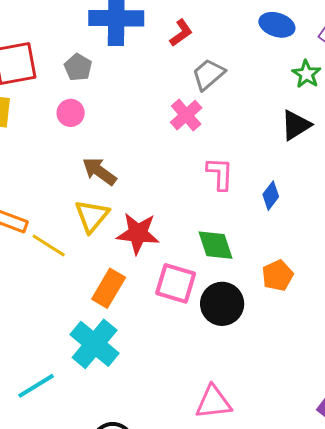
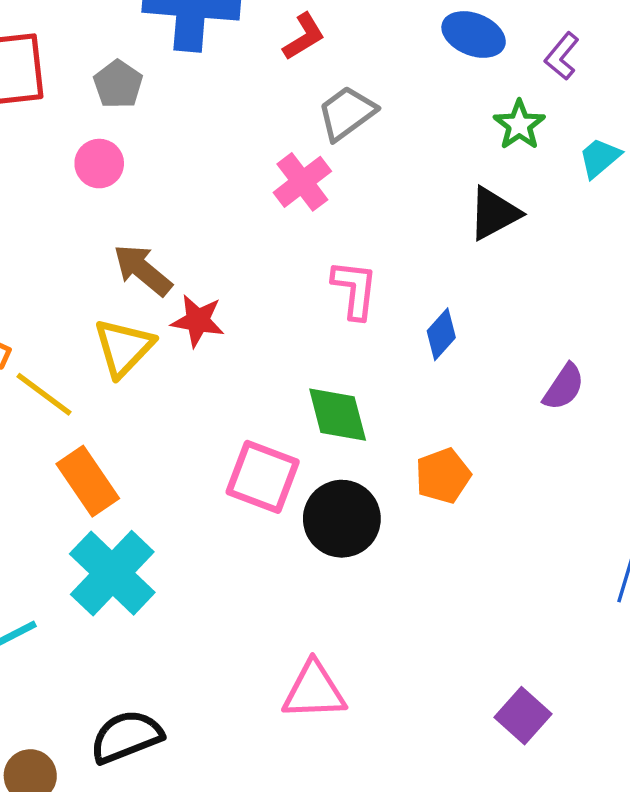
red star: (138, 233) -> (198, 321), moved, size x0.7
orange rectangle: (109, 288) -> (88, 481), moved, turned -69

